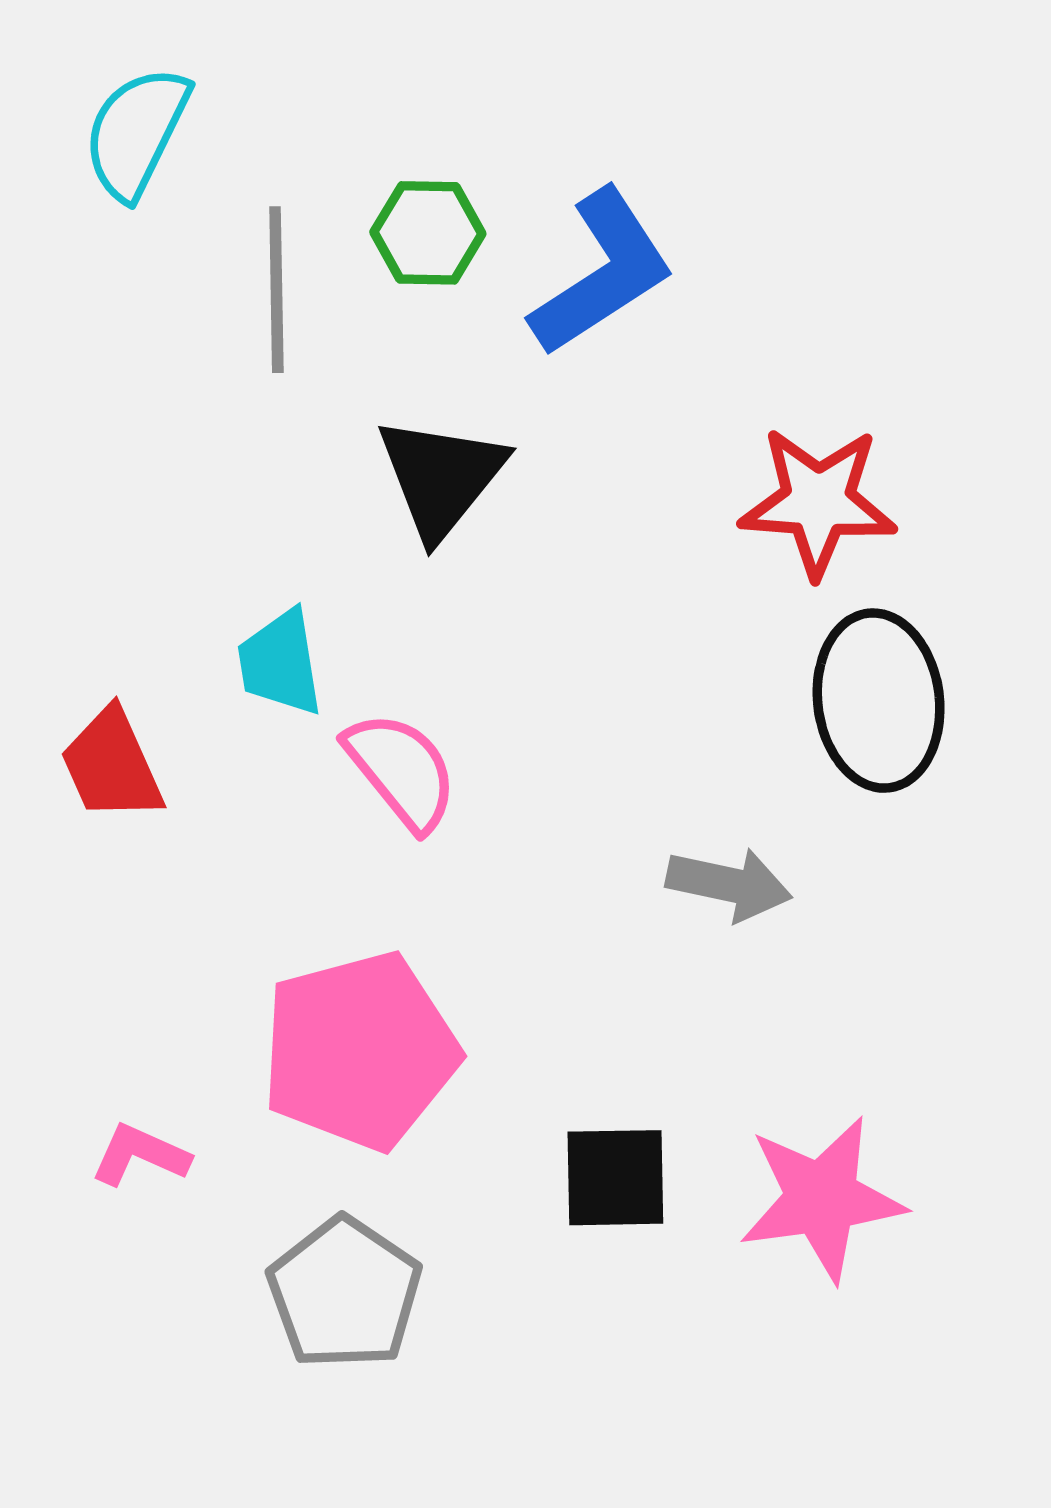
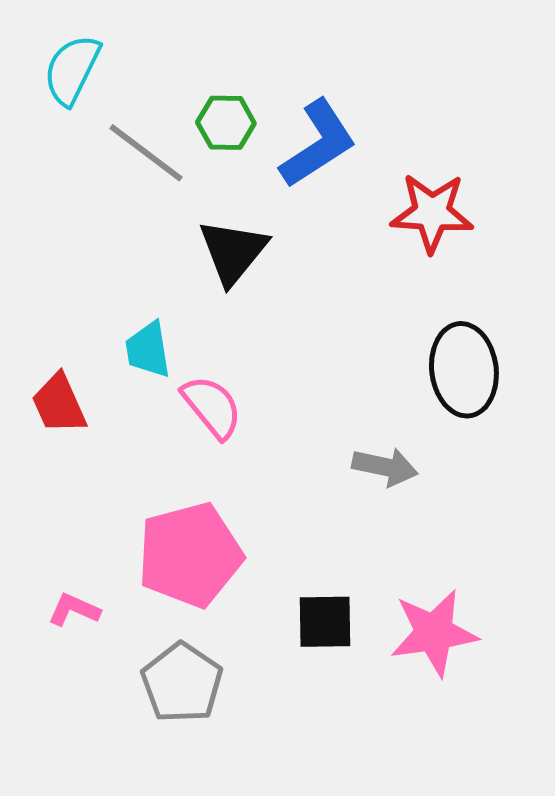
gray line: (276, 290) -> (146, 153), turned -52
red star: (818, 502) -> (432, 213), moved

